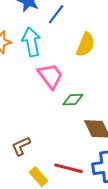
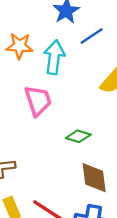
pink trapezoid: (51, 76) -> (38, 101), moved

